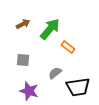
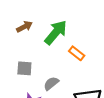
gray semicircle: (55, 73) -> (51, 83), moved

